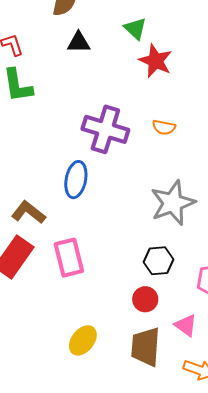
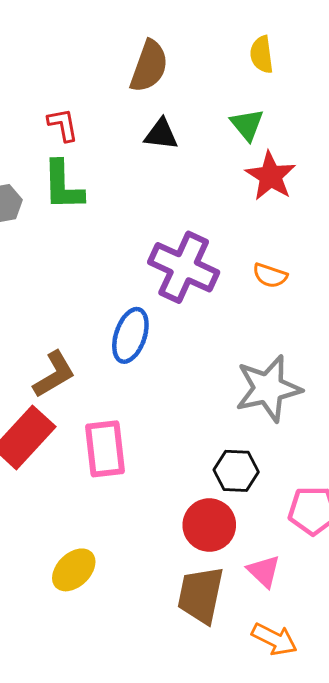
brown L-shape: (28, 212) -> (54, 374), turned 104
red circle: (145, 299) -> (209, 525), size x1.4
yellow ellipse: (83, 340) -> (74, 570), moved

